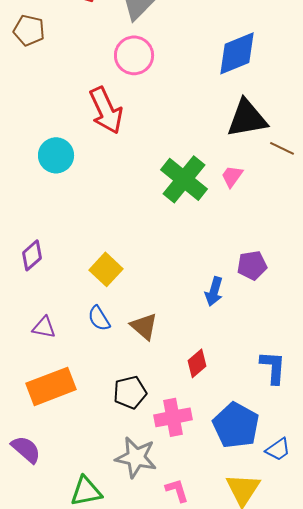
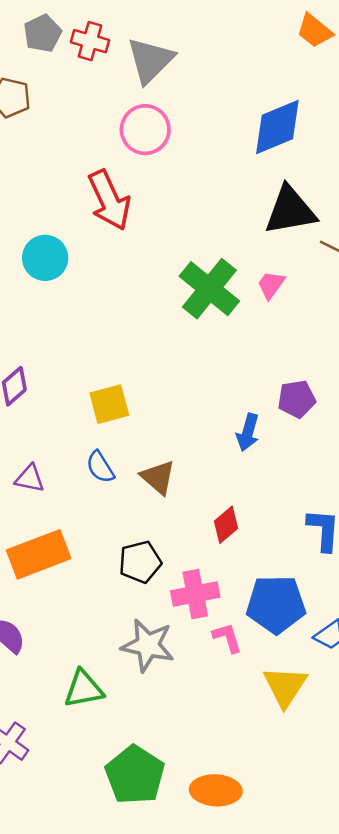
yellow square: (106, 269) -> (109, 404), turned 32
blue pentagon: (236, 425) -> (276, 604), turned -30
pink L-shape: (177, 490) -> (227, 638), moved

